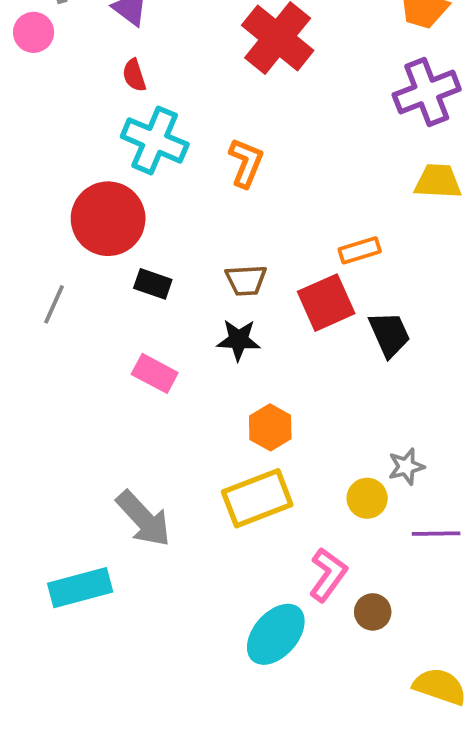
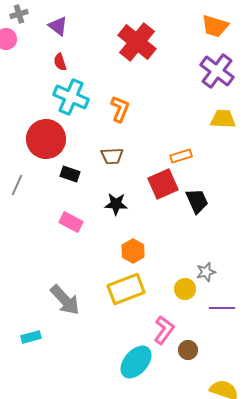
purple cross: (427, 92) -> (217, 71), turned -32
brown trapezoid: (246, 280) -> (112, 156), moved
cyan rectangle: (80, 588) -> (31, 337), size x0.6

